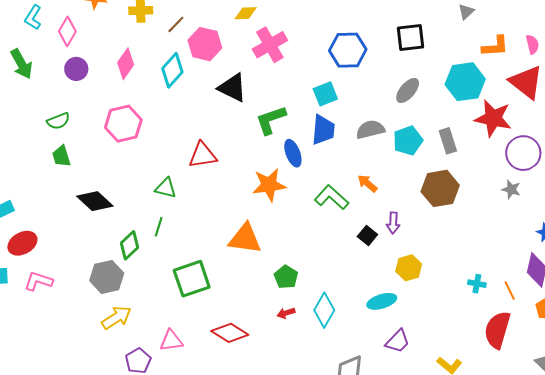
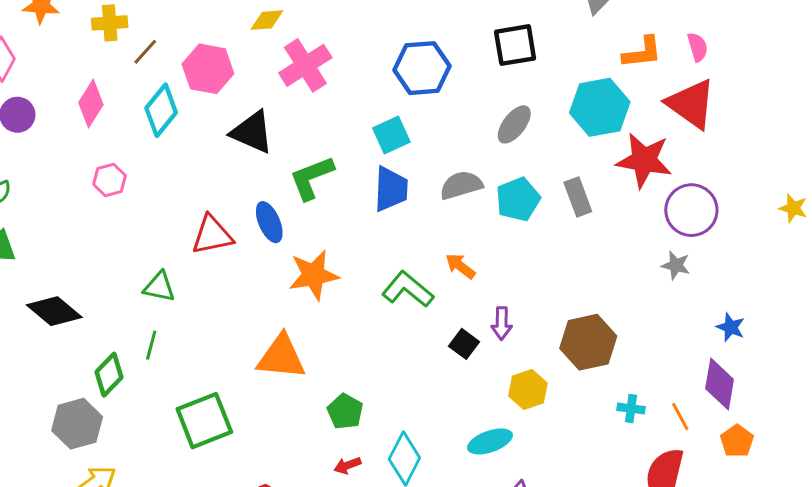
brown line: (176, 24) -> (145, 52), moved
pink hexagon: (123, 124) -> (110, 180), moved, size x0.6
blue ellipse: (293, 153) -> (269, 222), moved
brown hexagon: (440, 188) -> (588, 342), moved

